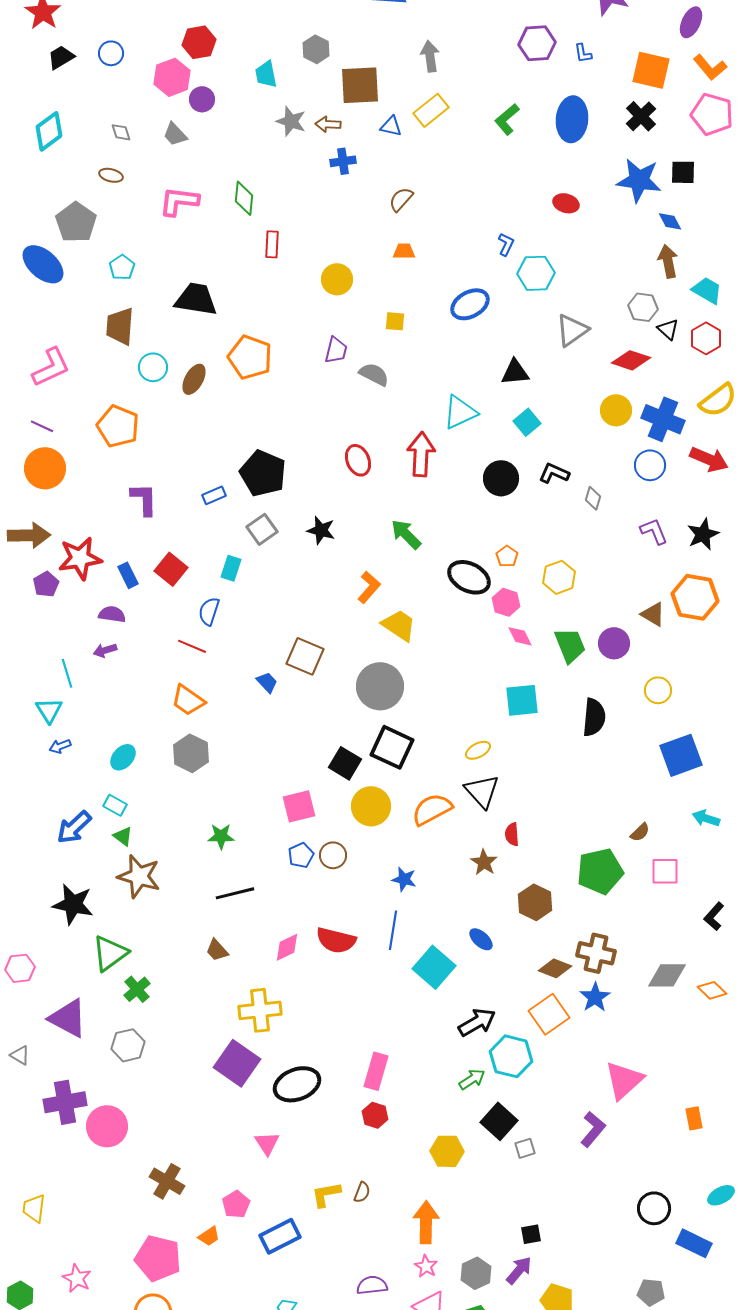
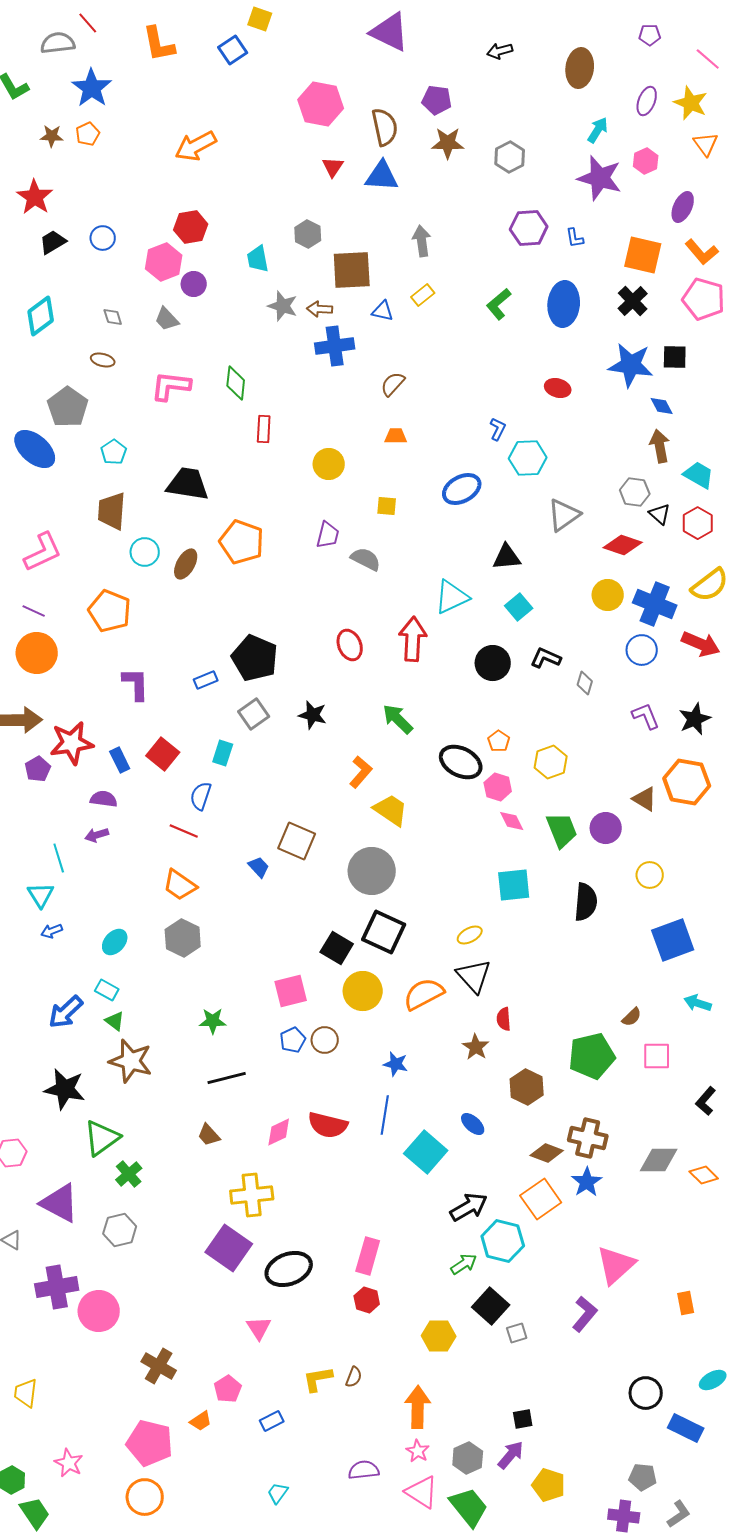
yellow rectangle: (431, 110) -> (423, 295), size x0.7
blue cross: (343, 161) -> (335, 346), size x1.5
blue rectangle: (280, 1236) -> (272, 1421), size x0.6

